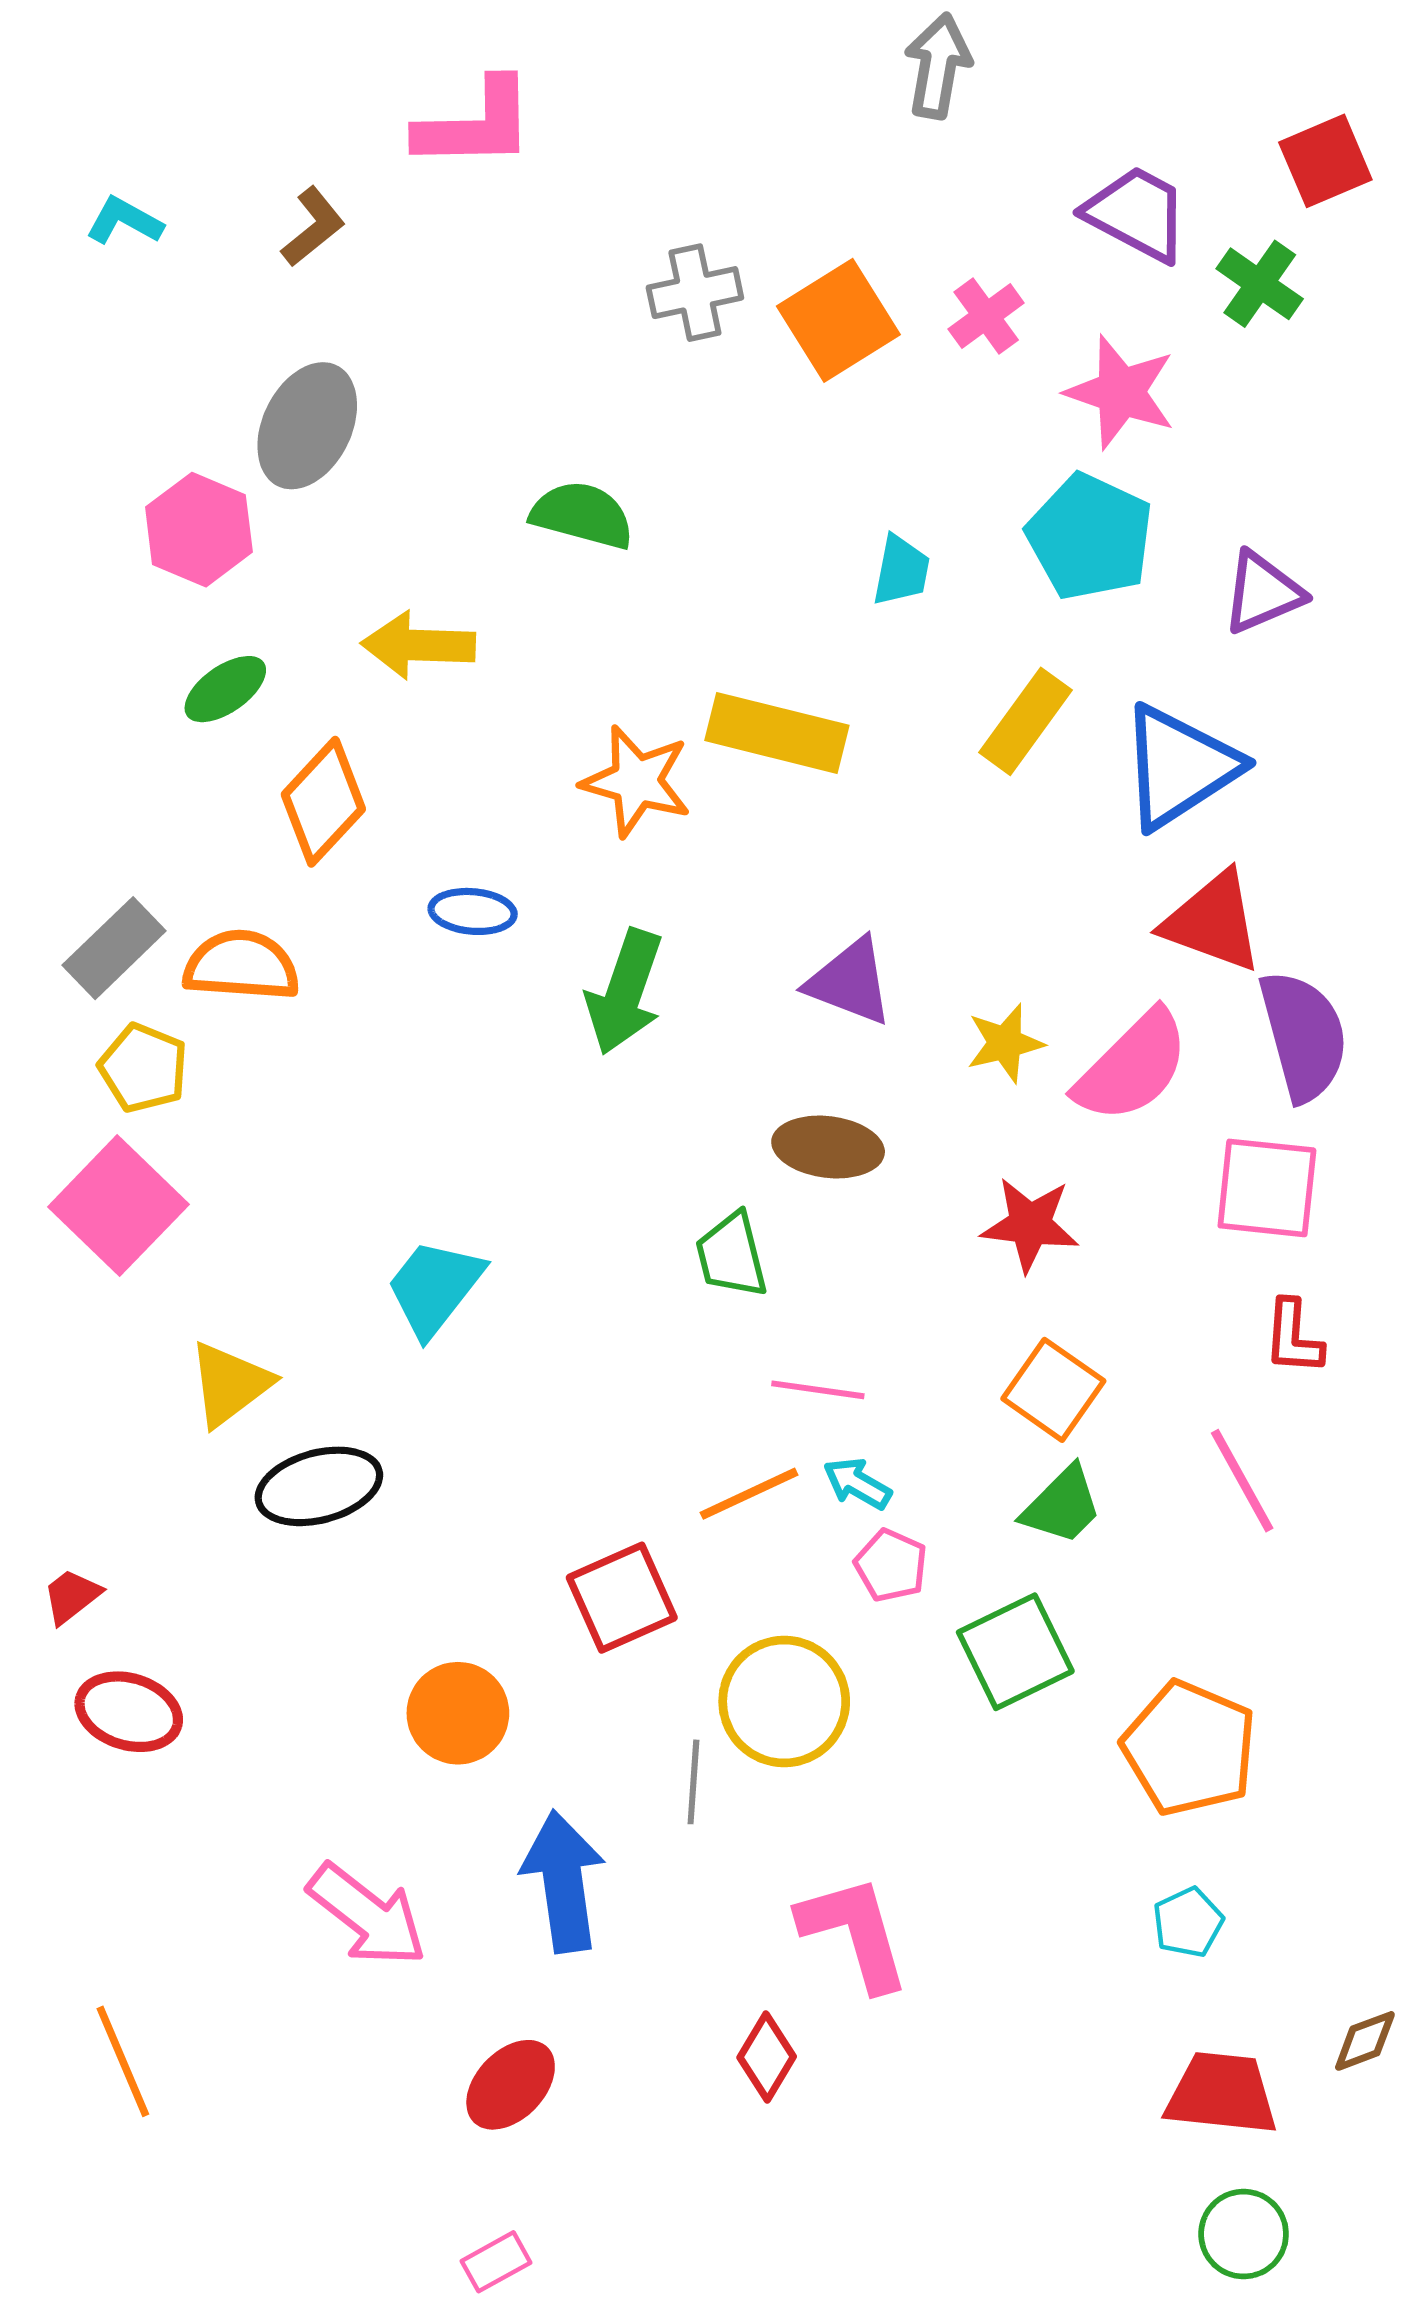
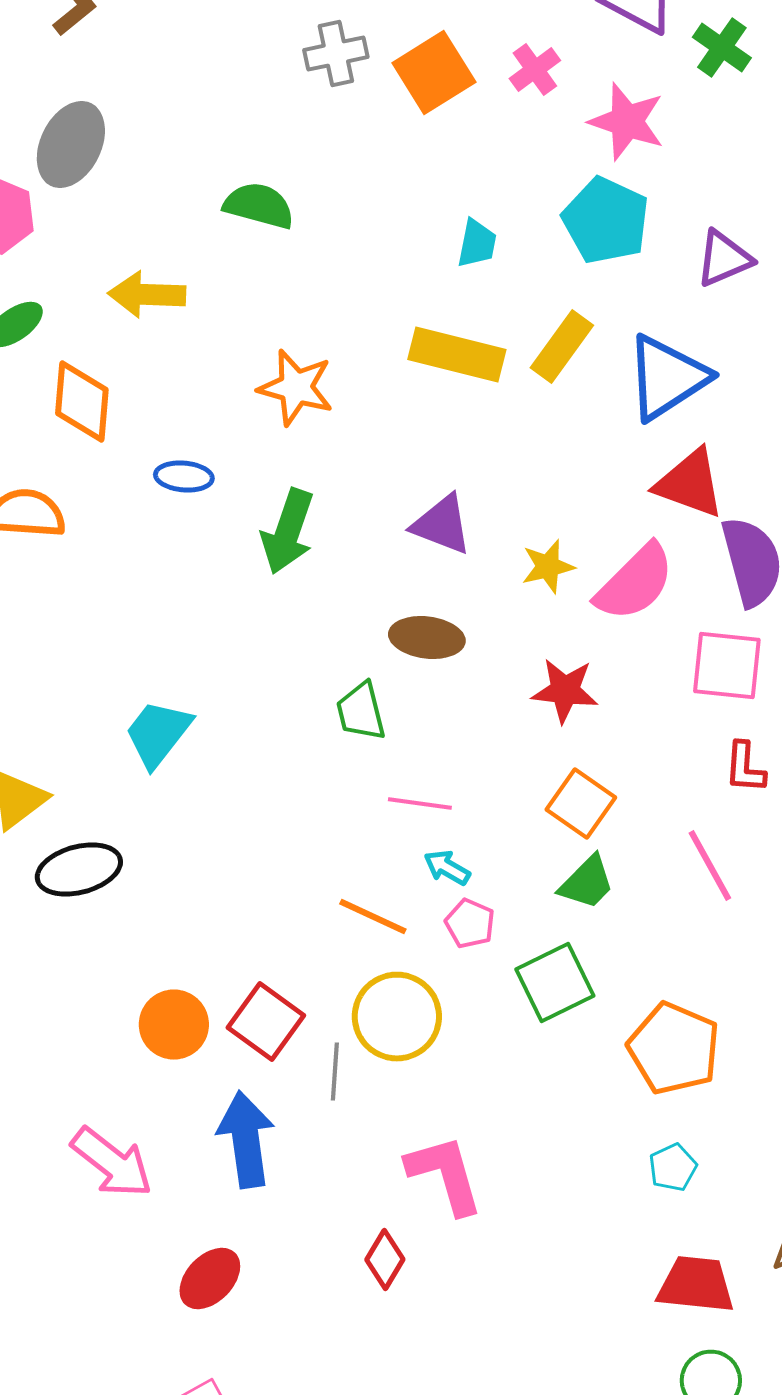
yellow rectangle: (777, 733) -> (457, 354), moved
orange diamond: (323, 802) -> (82, 402), turned -38
orange line: (749, 1494) -> (373, 916), moved, turned 50
red square: (622, 1598) -> (266, 1022), moved, turned -30

